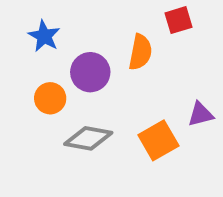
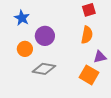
orange semicircle: (140, 52) -> (87, 35), moved
orange square: (158, 140) -> (89, 75), moved, turned -30

